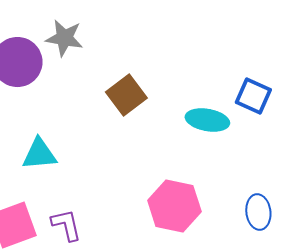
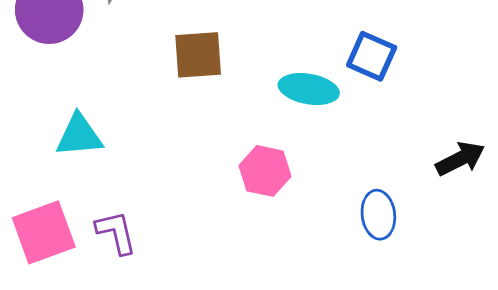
brown square: (126, 95) -> (198, 55), turned 33
pink hexagon: (174, 206) -> (265, 171), moved, size x0.7

